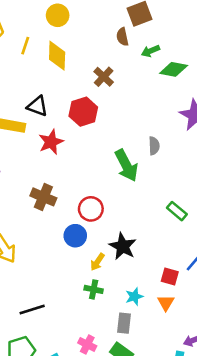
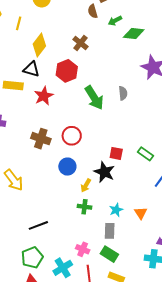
yellow diamond: (57, 56) -> (39, 45), moved, turned 40
green arrow: (126, 165) -> (94, 98), moved
red circle: (91, 209) -> (72, 136), moved
green rectangle: (177, 211) -> (145, 154), moved
red square: (170, 276) -> (116, 153), moved

